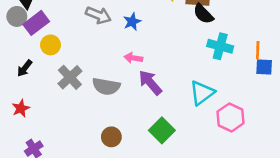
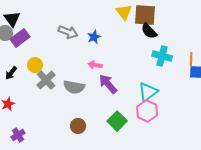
yellow circle: (51, 45) -> (35, 65), moved
pink hexagon: (231, 117) -> (147, 111), moved

